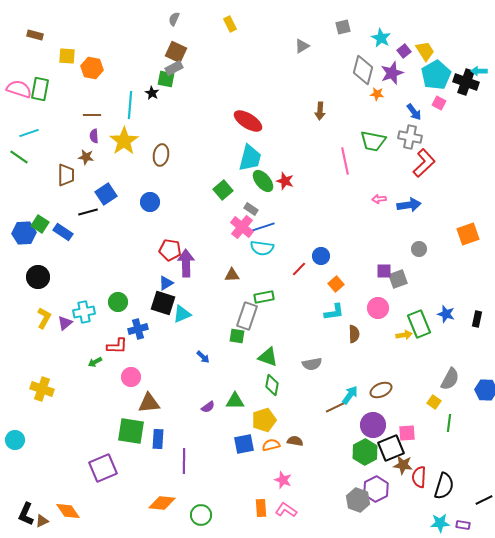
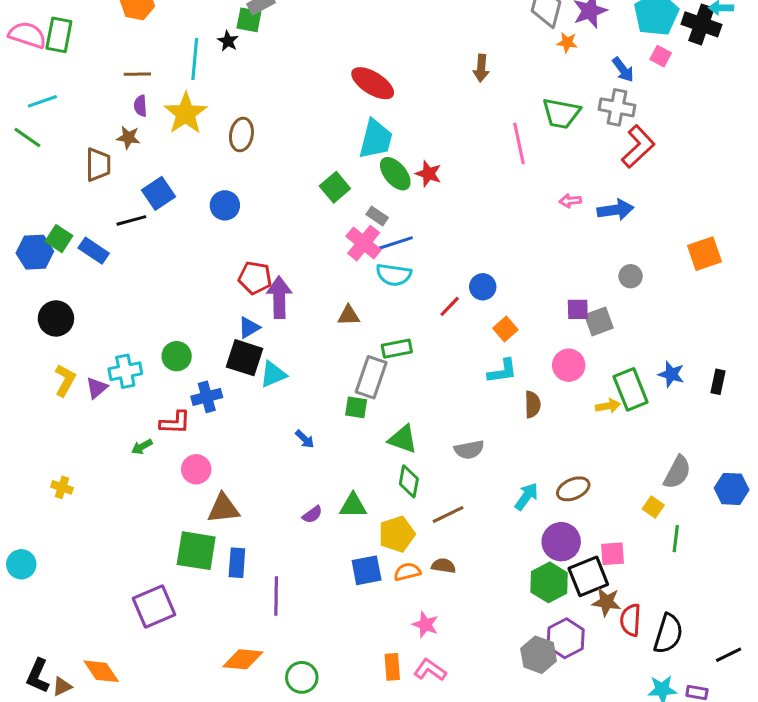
yellow cross: (42, 389) -> (62, 487), size x0.6
brown line: (336, 407) -> (448, 515), moved

